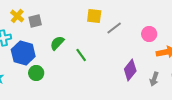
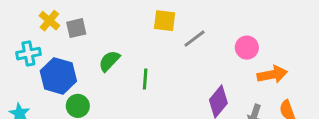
green line: (81, 55) -> (145, 79), turned 40

